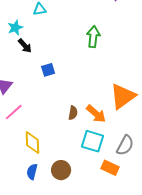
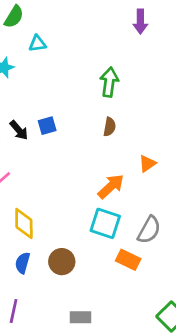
black arrow: (25, 46) -> (19, 130), moved
orange triangle: (123, 96) -> (147, 164), size x0.5
brown semicircle: (73, 113) -> (110, 127), moved
orange arrow: (96, 114) -> (111, 186), turned -85

